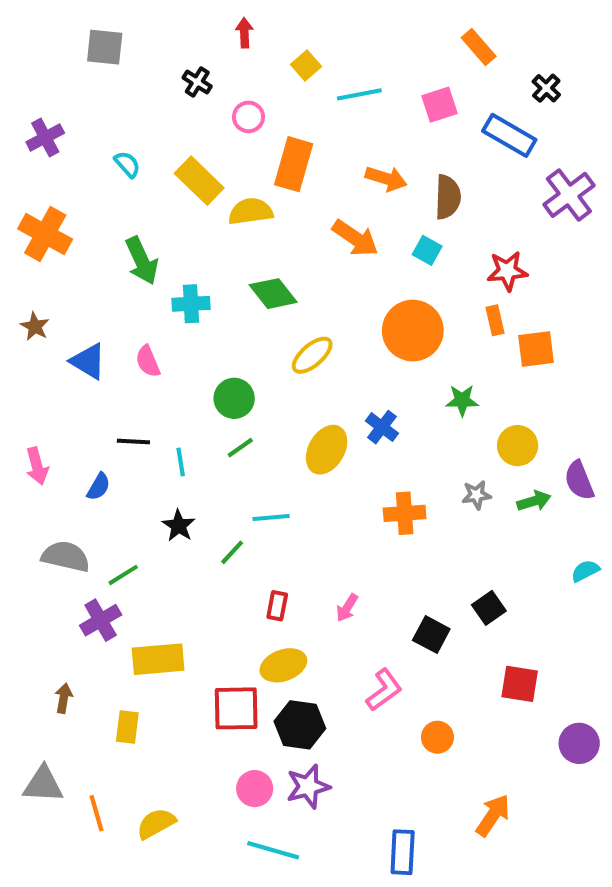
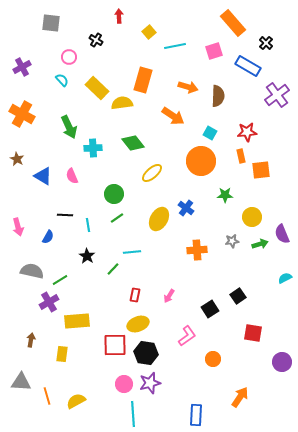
orange rectangle: (479, 47) -> (233, 23), size x1.5
pink circle: (248, 117) -> (69, 57), moved
cyan square: (427, 250) -> (210, 133), moved
black square: (431, 635) -> (210, 309), turned 30
cyan line: (273, 850) -> (133, 414), turned 70

